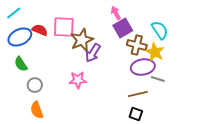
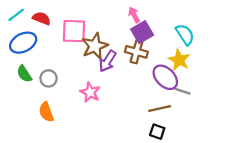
red semicircle: (40, 30) -> (42, 18), moved
brown cross: (137, 45) -> (136, 52), moved
purple ellipse: (143, 67) -> (165, 77), turned 55
pink star: (78, 80) -> (90, 92), turned 30
gray circle: (35, 85) -> (49, 78), moved
orange semicircle: (37, 110) -> (46, 112), moved

